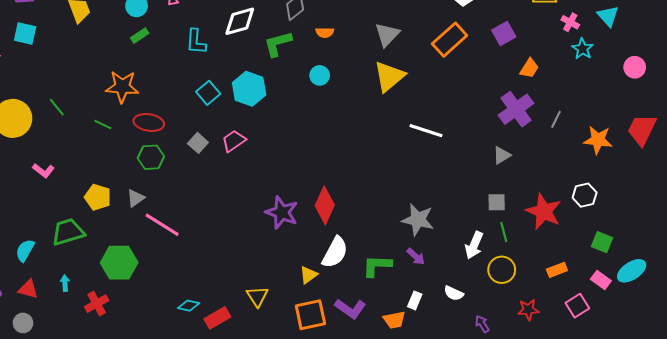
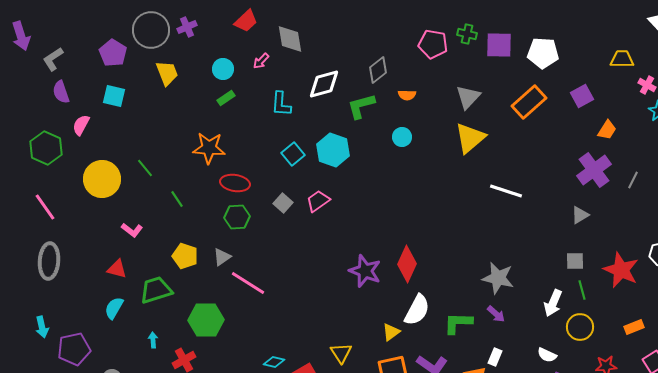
green line: (103, 125) -> (177, 199), moved, turned 30
red triangle: (28, 289) -> (117, 269), moved
white semicircle: (454, 293) -> (547, 355), moved

